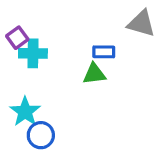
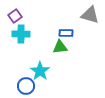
purple square: (17, 38) -> (15, 16), moved
cyan star: (25, 112) -> (40, 71), moved

